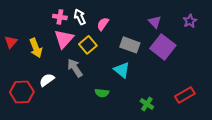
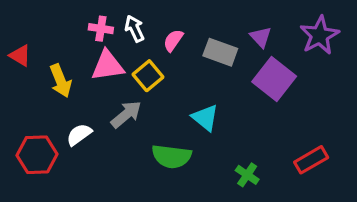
purple star: (190, 21) -> (320, 35), size x1.6
pink triangle: (64, 39) -> (108, 66), turned 40
red triangle: (11, 42) -> (20, 56), moved, turned -40
gray rectangle: (130, 45) -> (220, 52), moved
gray arrow: (75, 68) -> (126, 114), turned 84
green semicircle: (102, 93) -> (172, 156), size x1.6

